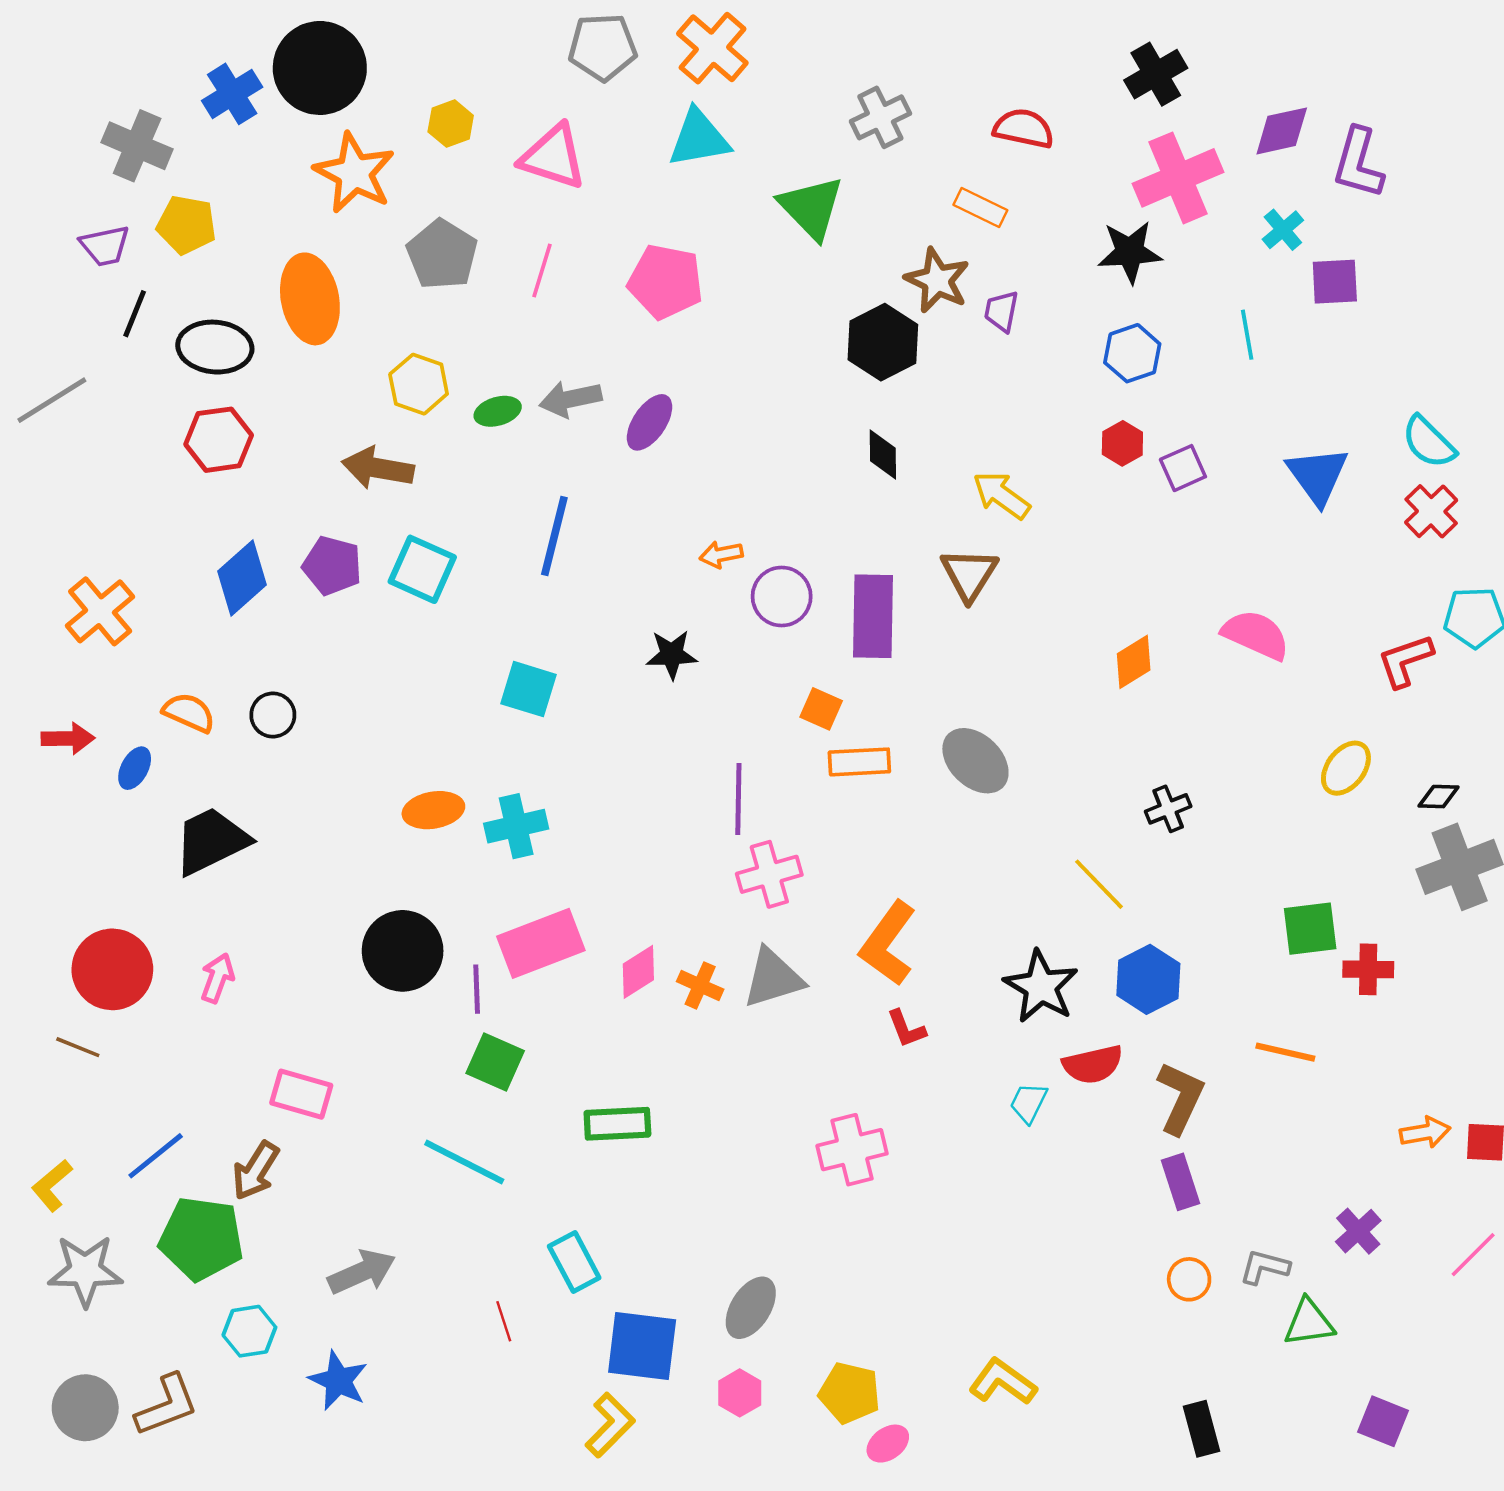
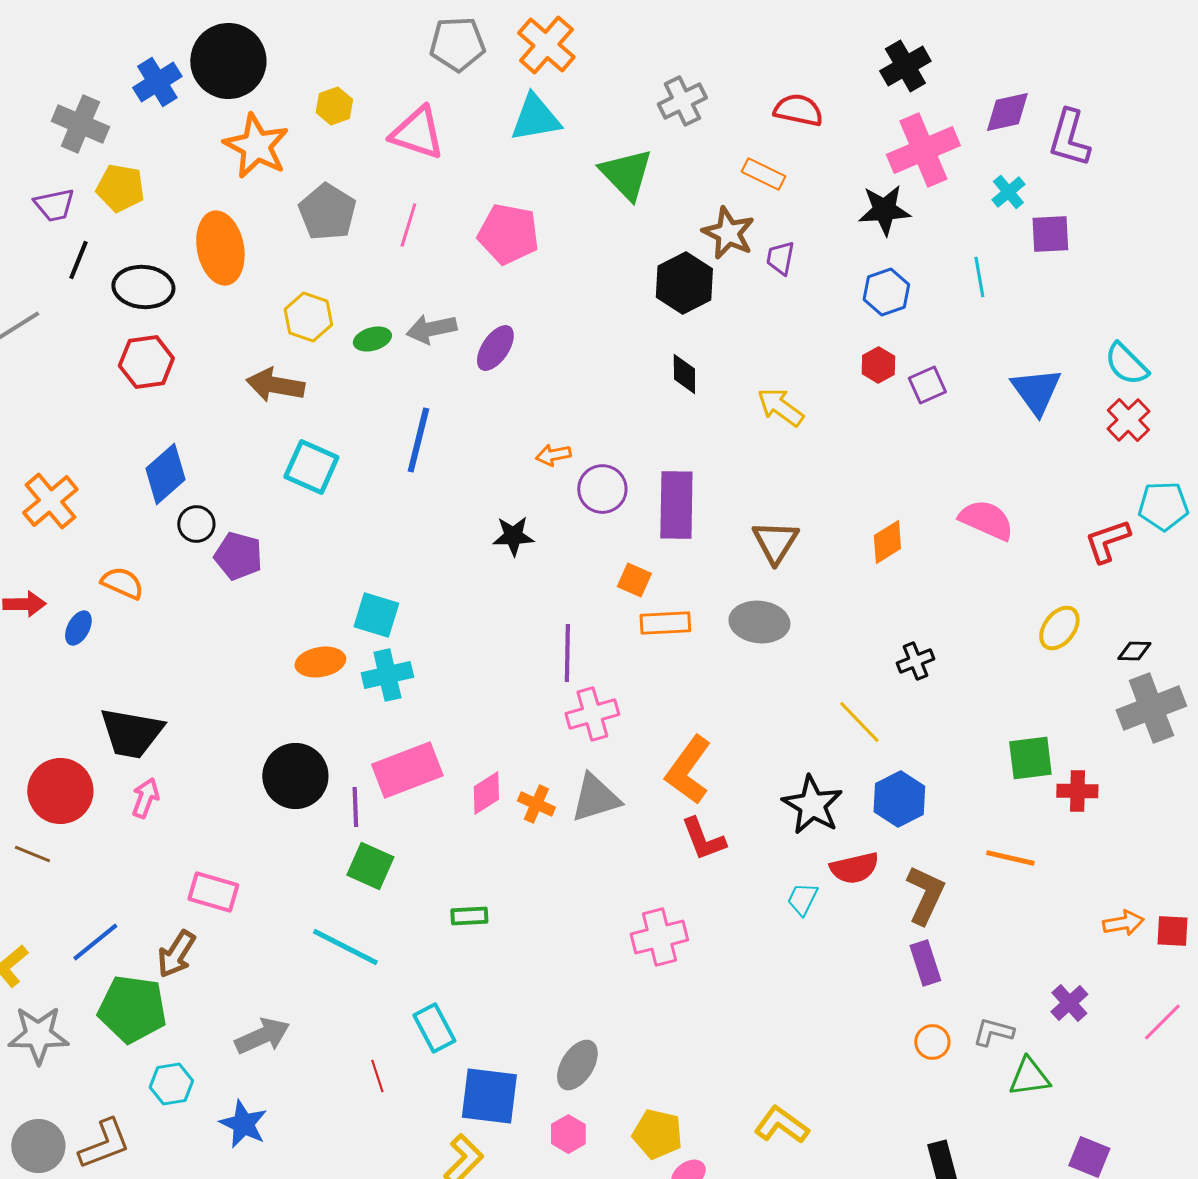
purple pentagon: (332, 566) -> (238, 556), moved
brown triangle: (969, 574) -> (775, 542), moved
cyan square: (528, 689) -> (376, 615), moved
black circle: (273, 715) -> (196, 524), moved
gray ellipse: (975, 761) -> (759, 622), turned -38
black trapezoid: (211, 841) -> (131, 733), moved, turned -144
red L-shape: (906, 1029) -> (703, 839), size x1.4
green rectangle: (617, 1124) -> (469, 916), size x0.7

